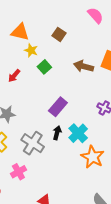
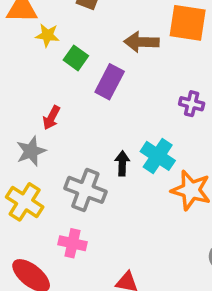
red arrow: (14, 76) -> (51, 118), moved
purple rectangle: (58, 107) -> (110, 82), moved
pink cross: (18, 172) -> (72, 243), turned -35

